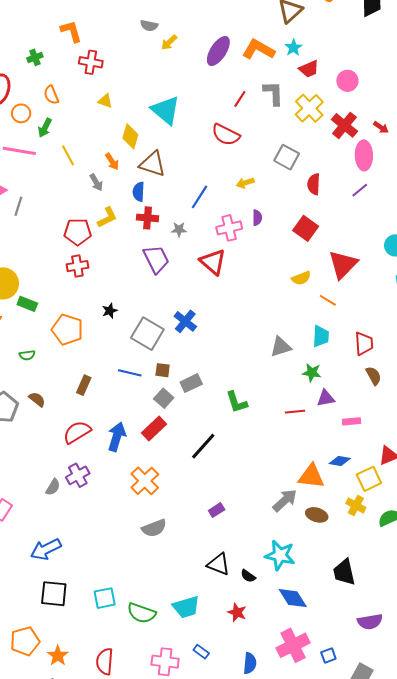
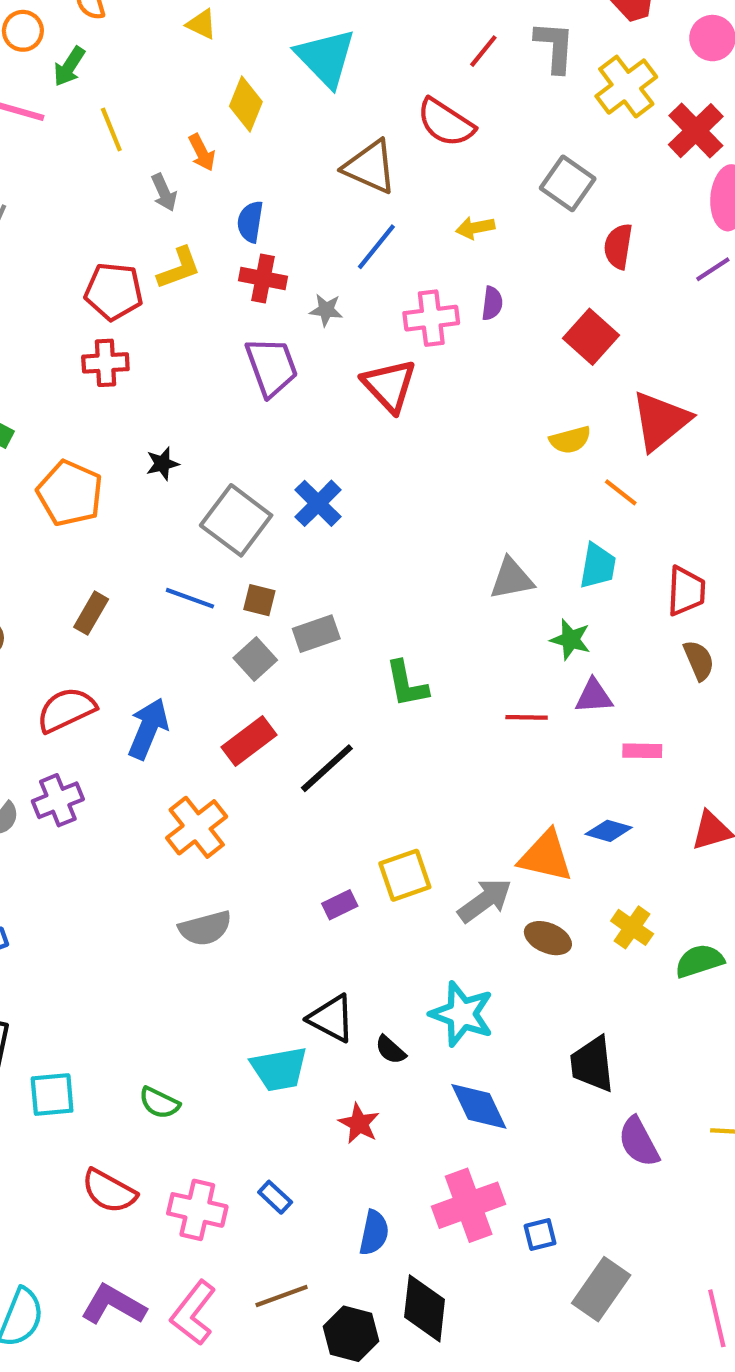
brown triangle: (153, 164) -> (370, 167), moved
red rectangle: (154, 429) -> (249, 741), moved
yellow square: (369, 479) -> (405, 875), moved
cyan square: (105, 598) -> (52, 1095), moved
cyan trapezoid: (186, 607) -> (279, 1069), moved
green semicircle: (142, 613) -> (159, 1103), size x0.7
purple semicircle: (370, 622) -> (639, 1142), moved, turned 65
red semicircle: (105, 661) -> (109, 1191), moved, turned -72

